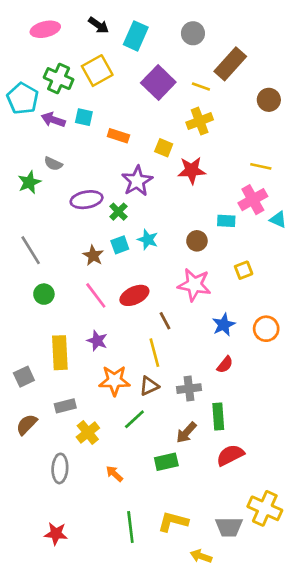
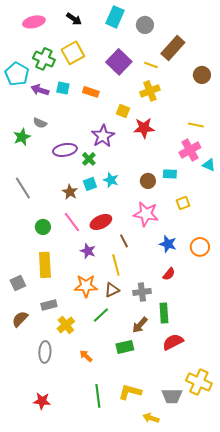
cyan rectangle: (136, 36) -> (115, 17), moved
orange rectangle: (118, 136) -> (91, 92), moved
cyan rectangle: (226, 221) -> (170, 174), moved
green circle: (44, 294) -> (43, 227), moved
blue star: (224, 325) -> (168, 244), turned -30
purple star: (97, 341) -> (88, 251), moved

